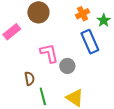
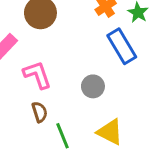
pink L-shape: (49, 53) -> (37, 75), moved

